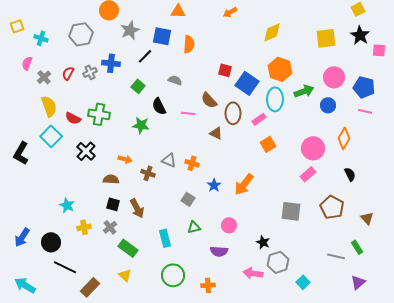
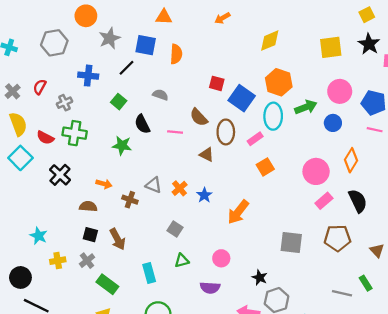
gray cross: (90, 72) -> (64, 103), moved
orange cross: (192, 163) -> (180, 188), turned 32
pink rectangle: (308, 174) -> (324, 201), moved
black semicircle: (350, 174) -> (358, 201), size x1.5
blue star: (214, 185) -> (204, 195), moved
brown pentagon: (332, 207) -> (337, 238), turned -30

